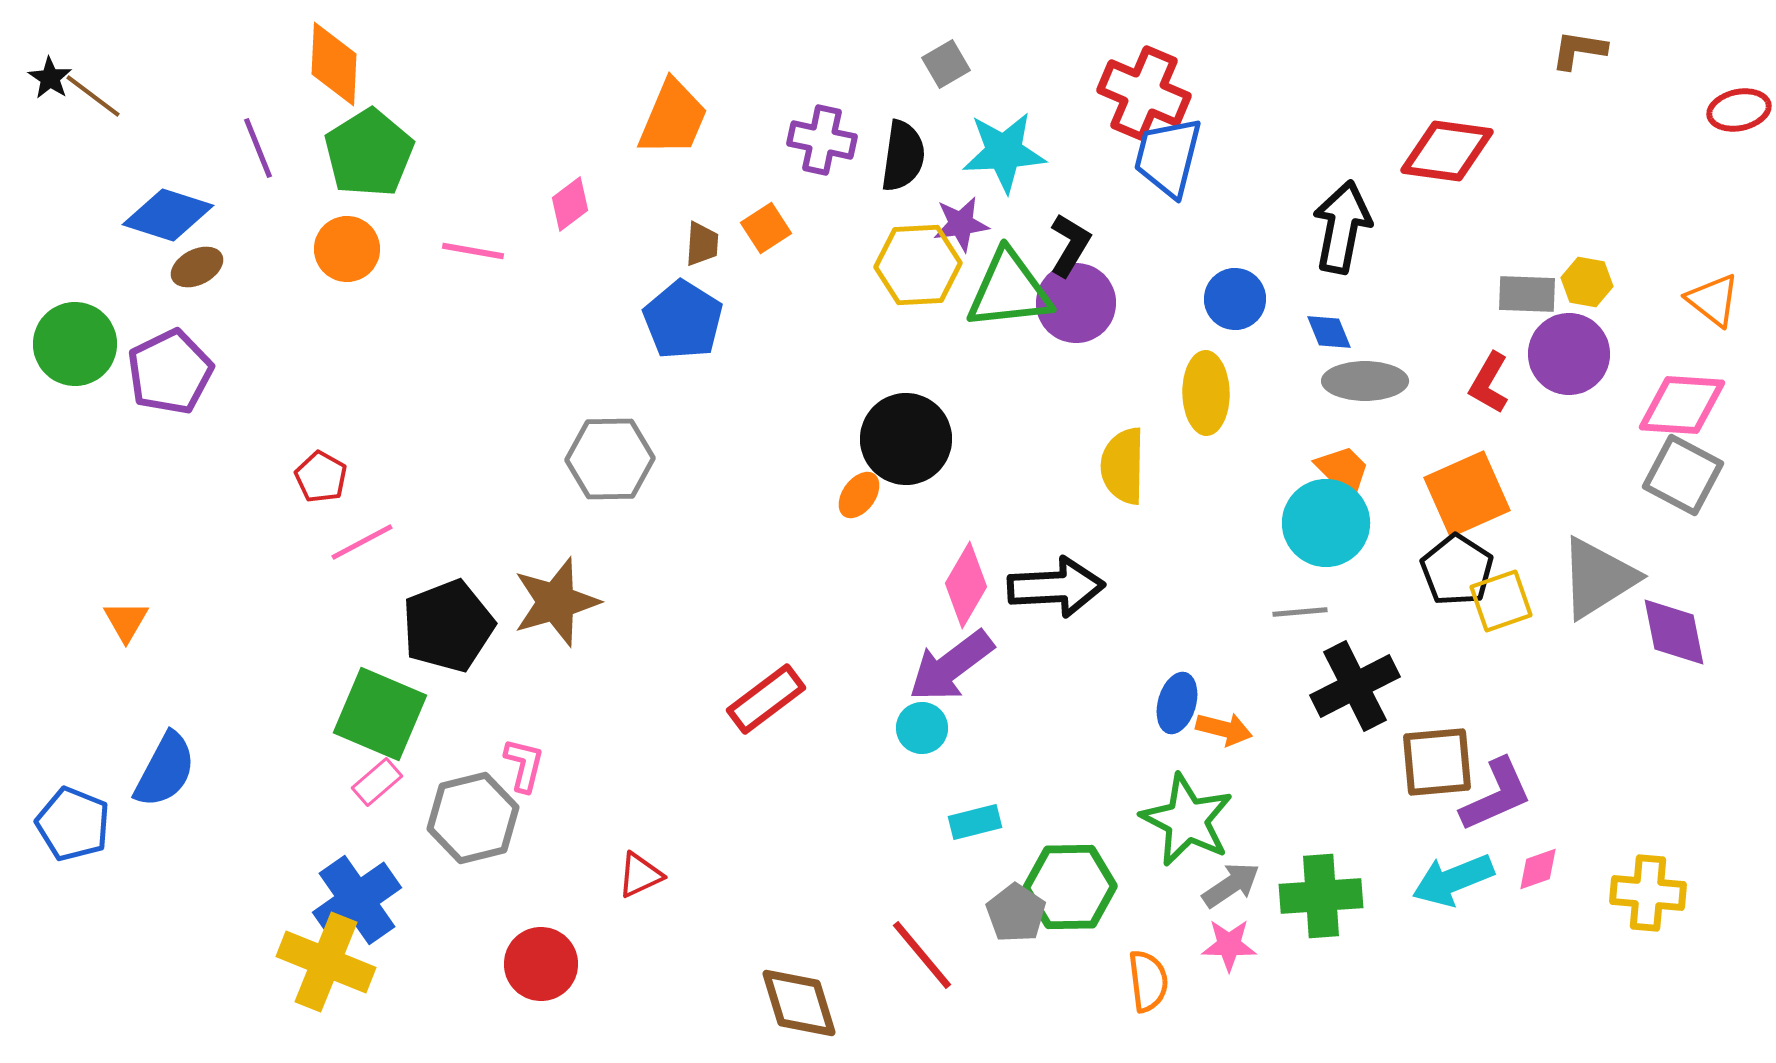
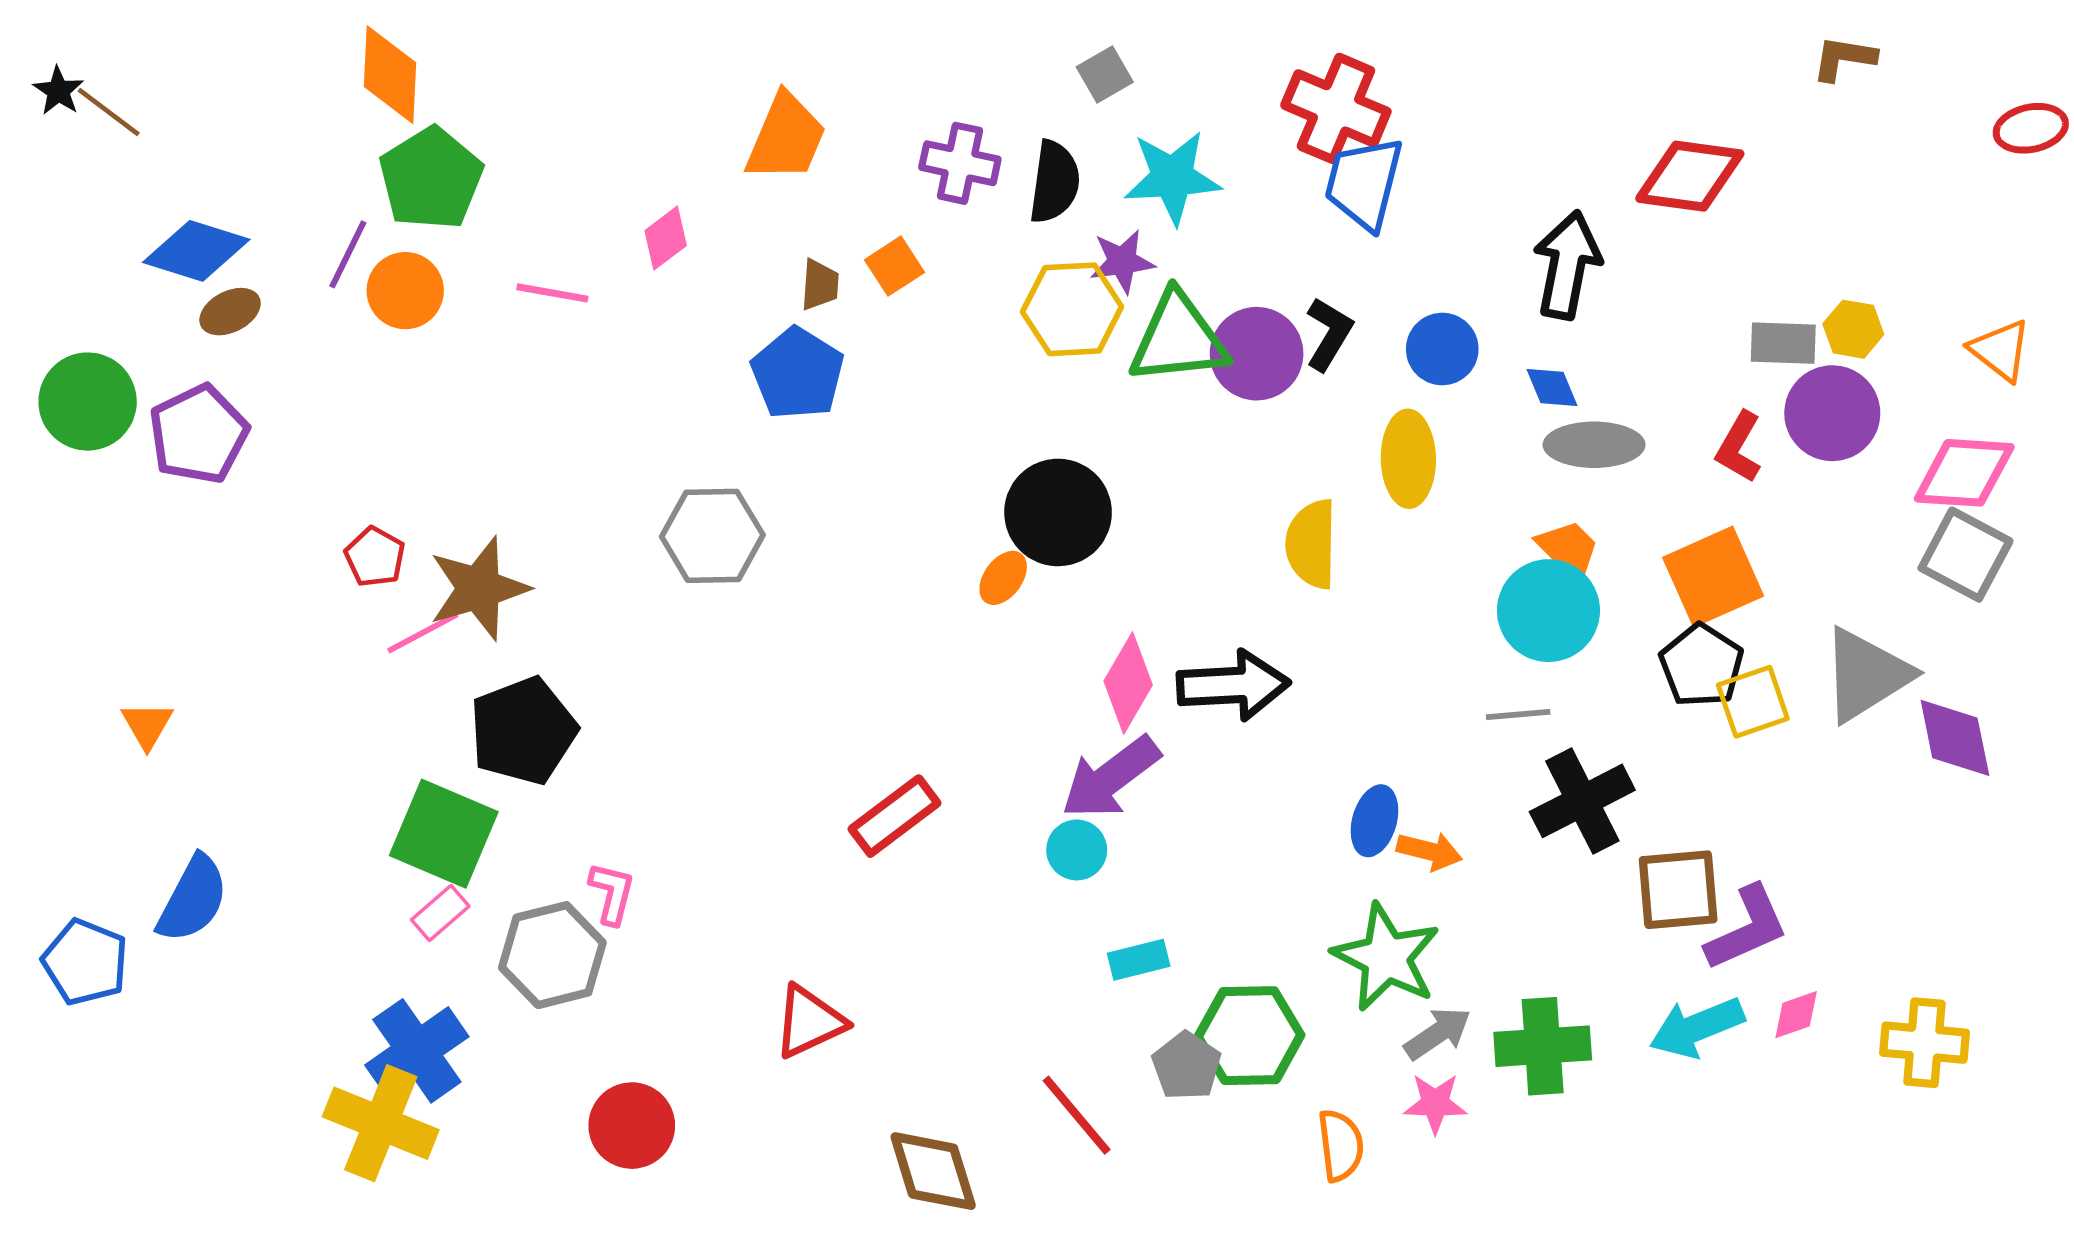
purple line: (258, 148) -> (348, 254), moved, turned 48
black L-shape: (1070, 245) -> (1329, 334), moved
brown star: (556, 602) -> (479, 588), moved
red triangle: (640, 875) -> (809, 1022), moved, size x1.4

